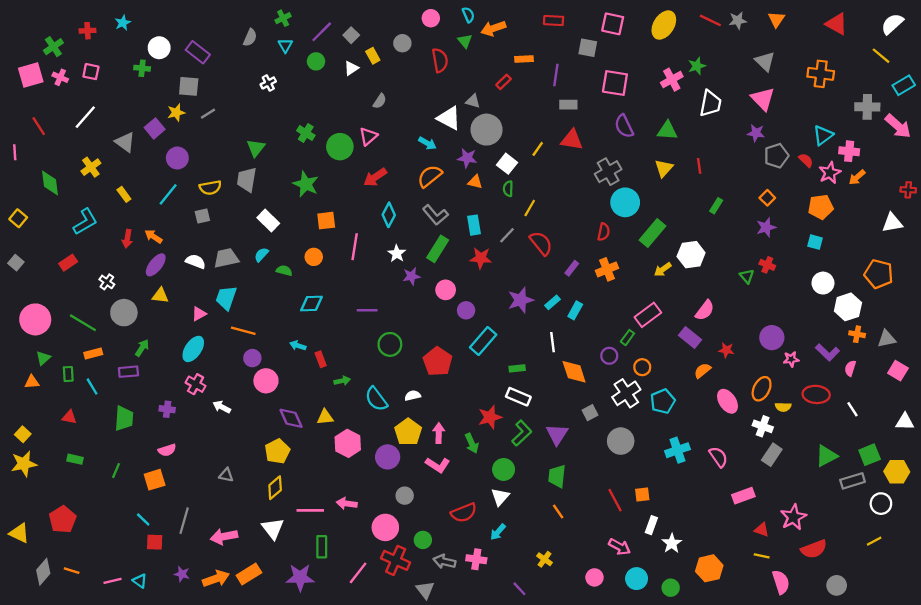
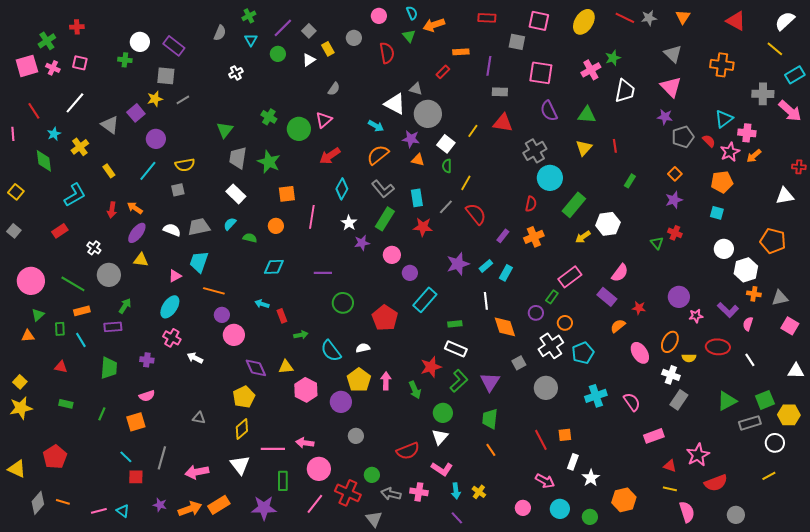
cyan star: (123, 23) -> (54, 134), moved
gray trapezoid: (247, 180) -> (238, 158), moved
pink L-shape: (438, 465) -> (442, 469), moved
pink circle: (385, 527) -> (319, 469), moved
cyan arrow: (498, 532) -> (456, 491), moved, turned -49

